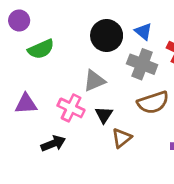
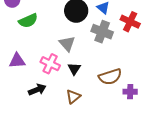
gray triangle: (94, 81) -> (67, 44), turned -48
brown semicircle: (153, 102) -> (110, 77), moved
brown triangle: (122, 138) -> (73, 97), moved

